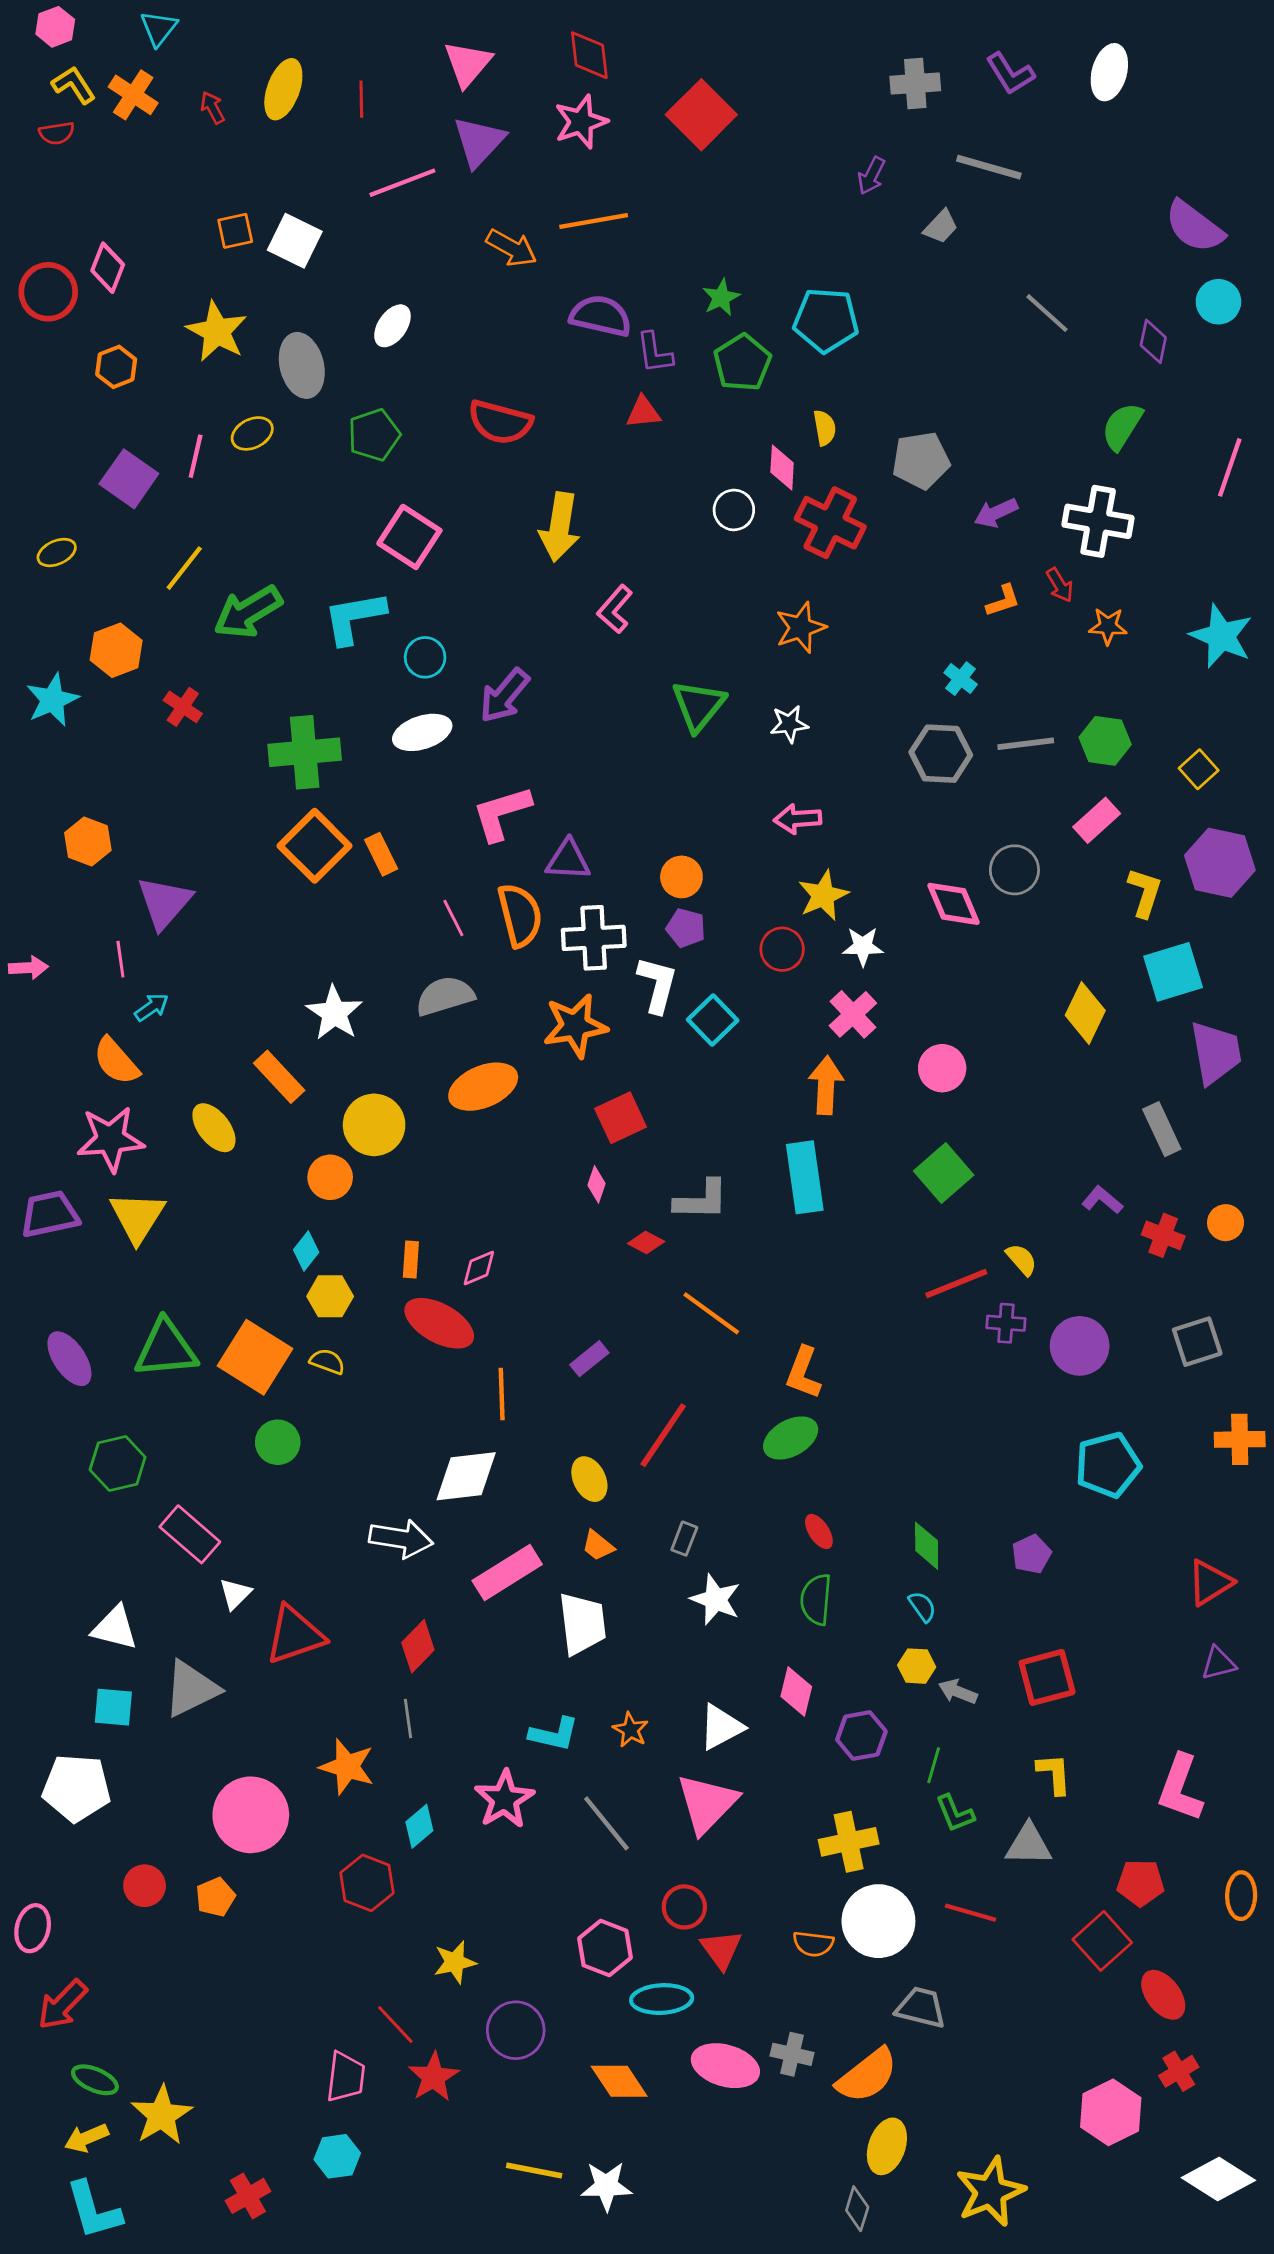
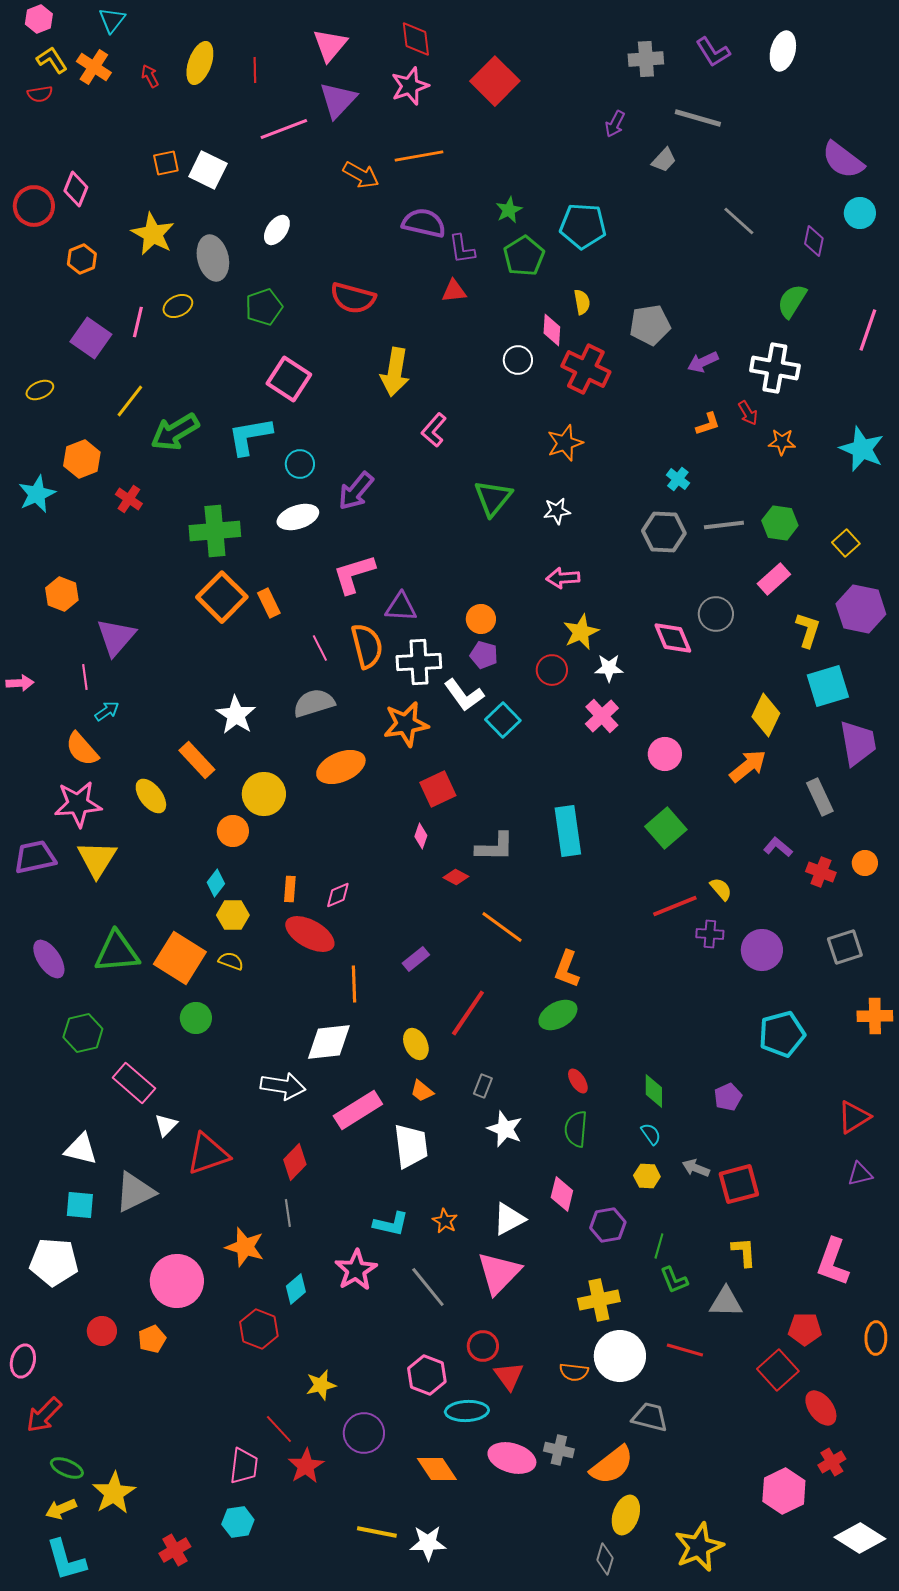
white L-shape: (657, 985) -> (464, 695), turned 129
orange arrow: (826, 1085) -> (748, 766), moved, turned 48
gray arrow: (958, 1692) -> (696, 1168), moved

